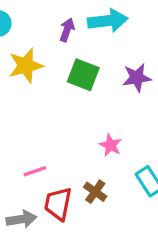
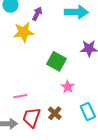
purple arrow: (67, 30) -> (37, 14), moved
green square: (83, 75) -> (57, 61), moved

